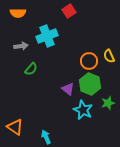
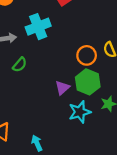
purple triangle: (68, 89) -> (62, 88), turned 40
cyan star: (83, 110) -> (80, 112), turned 30

